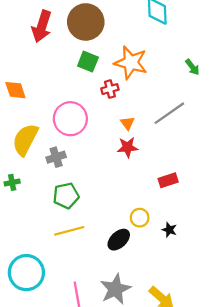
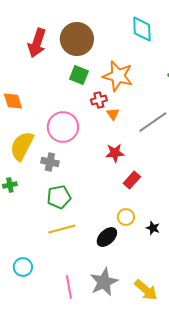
orange triangle: (128, 123) -> (113, 114), moved
gray cross: (56, 157) -> (50, 162), turned 30
red rectangle: (168, 180) -> (132, 180), moved, turned -30
cyan circle: (26, 273) -> (23, 267), size x0.6

